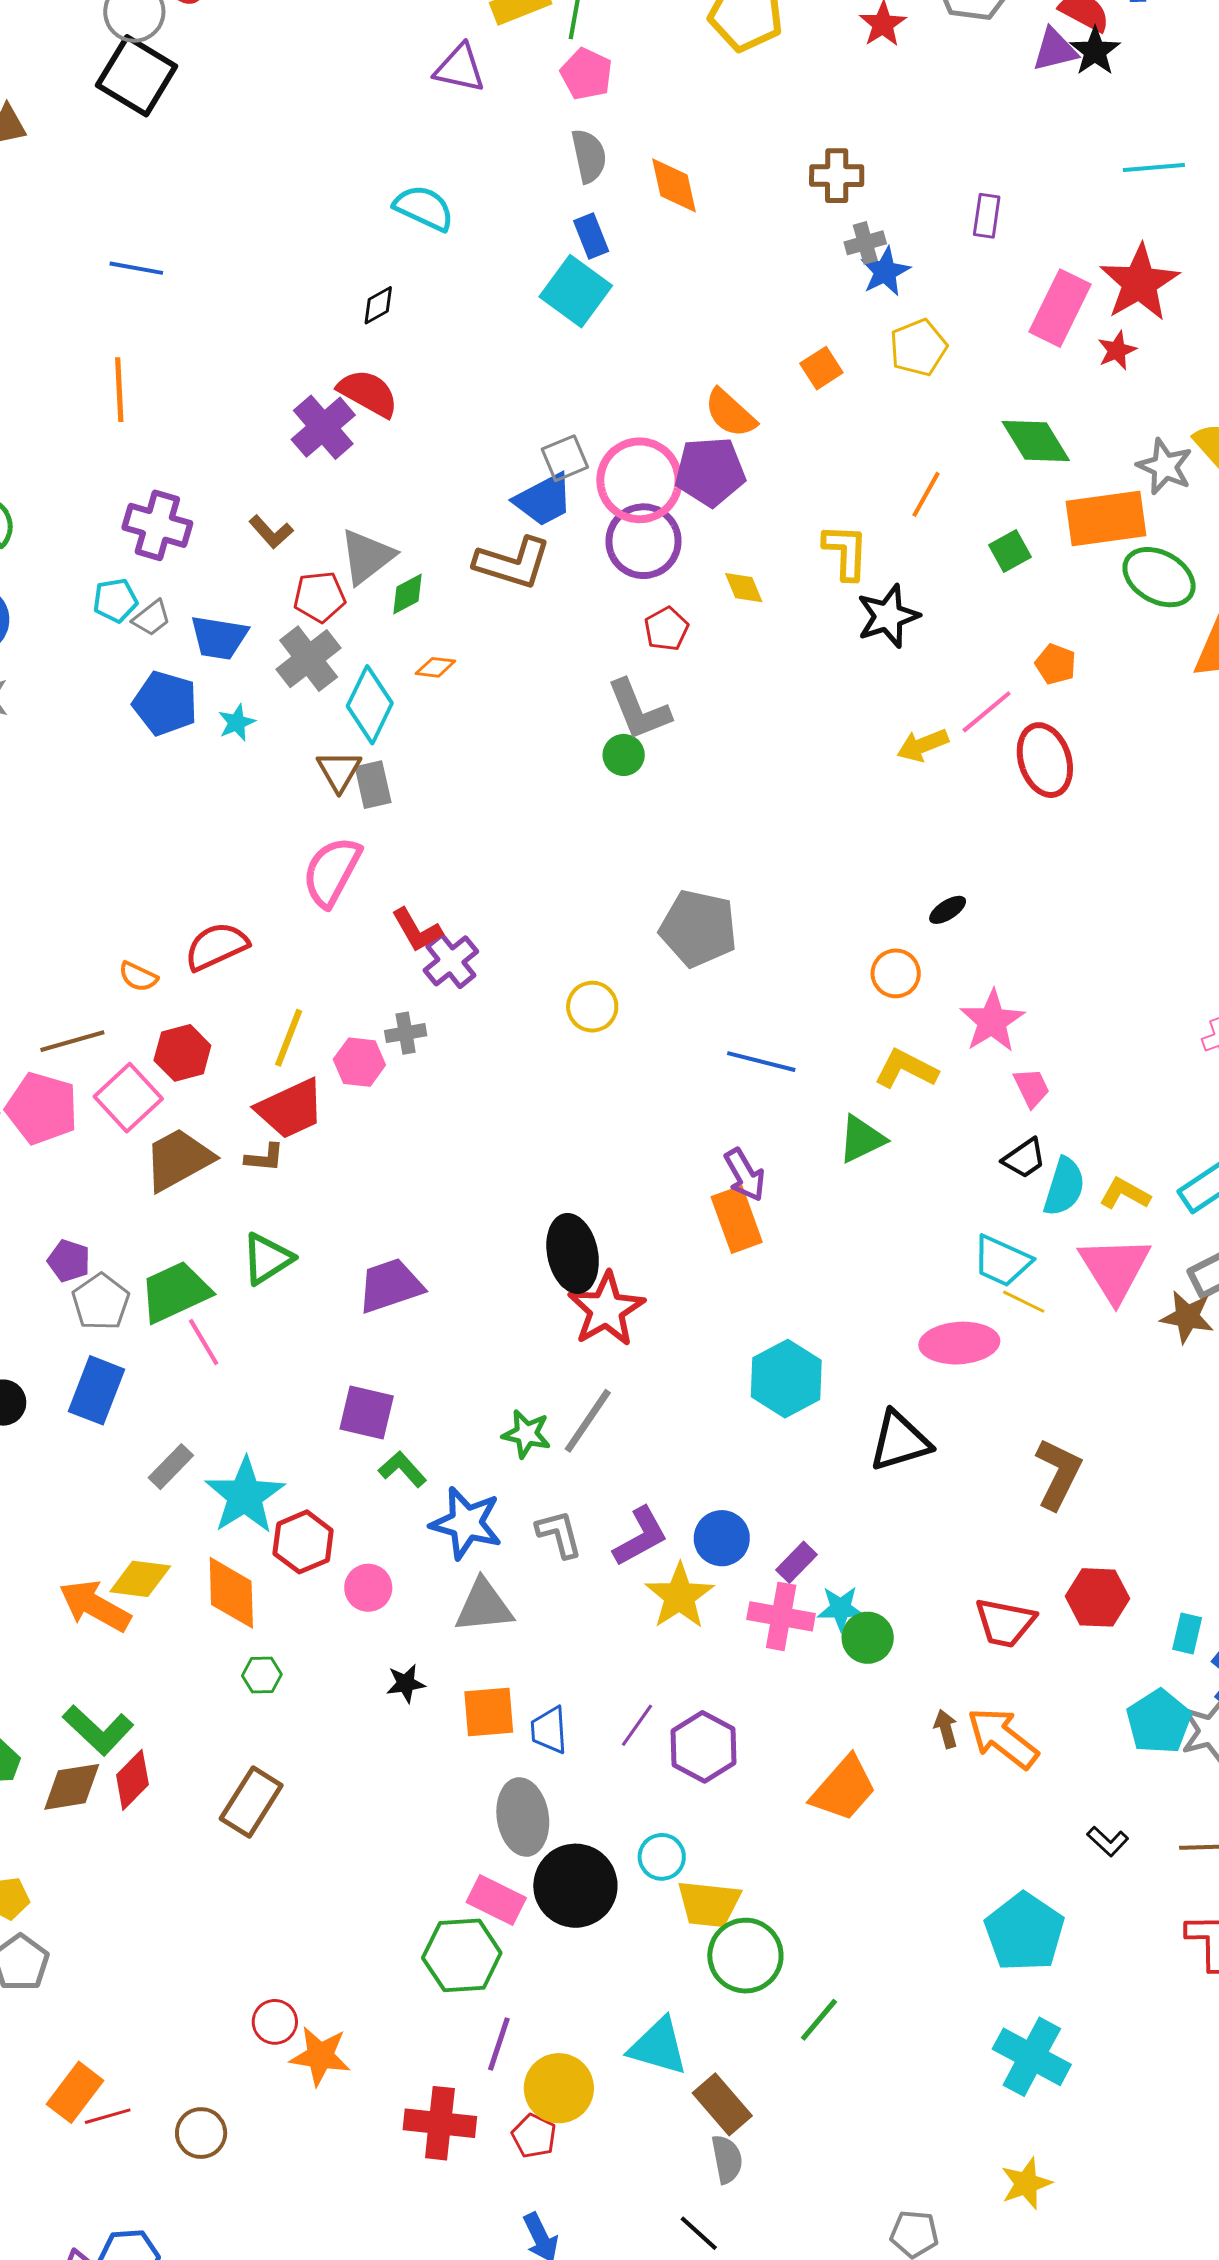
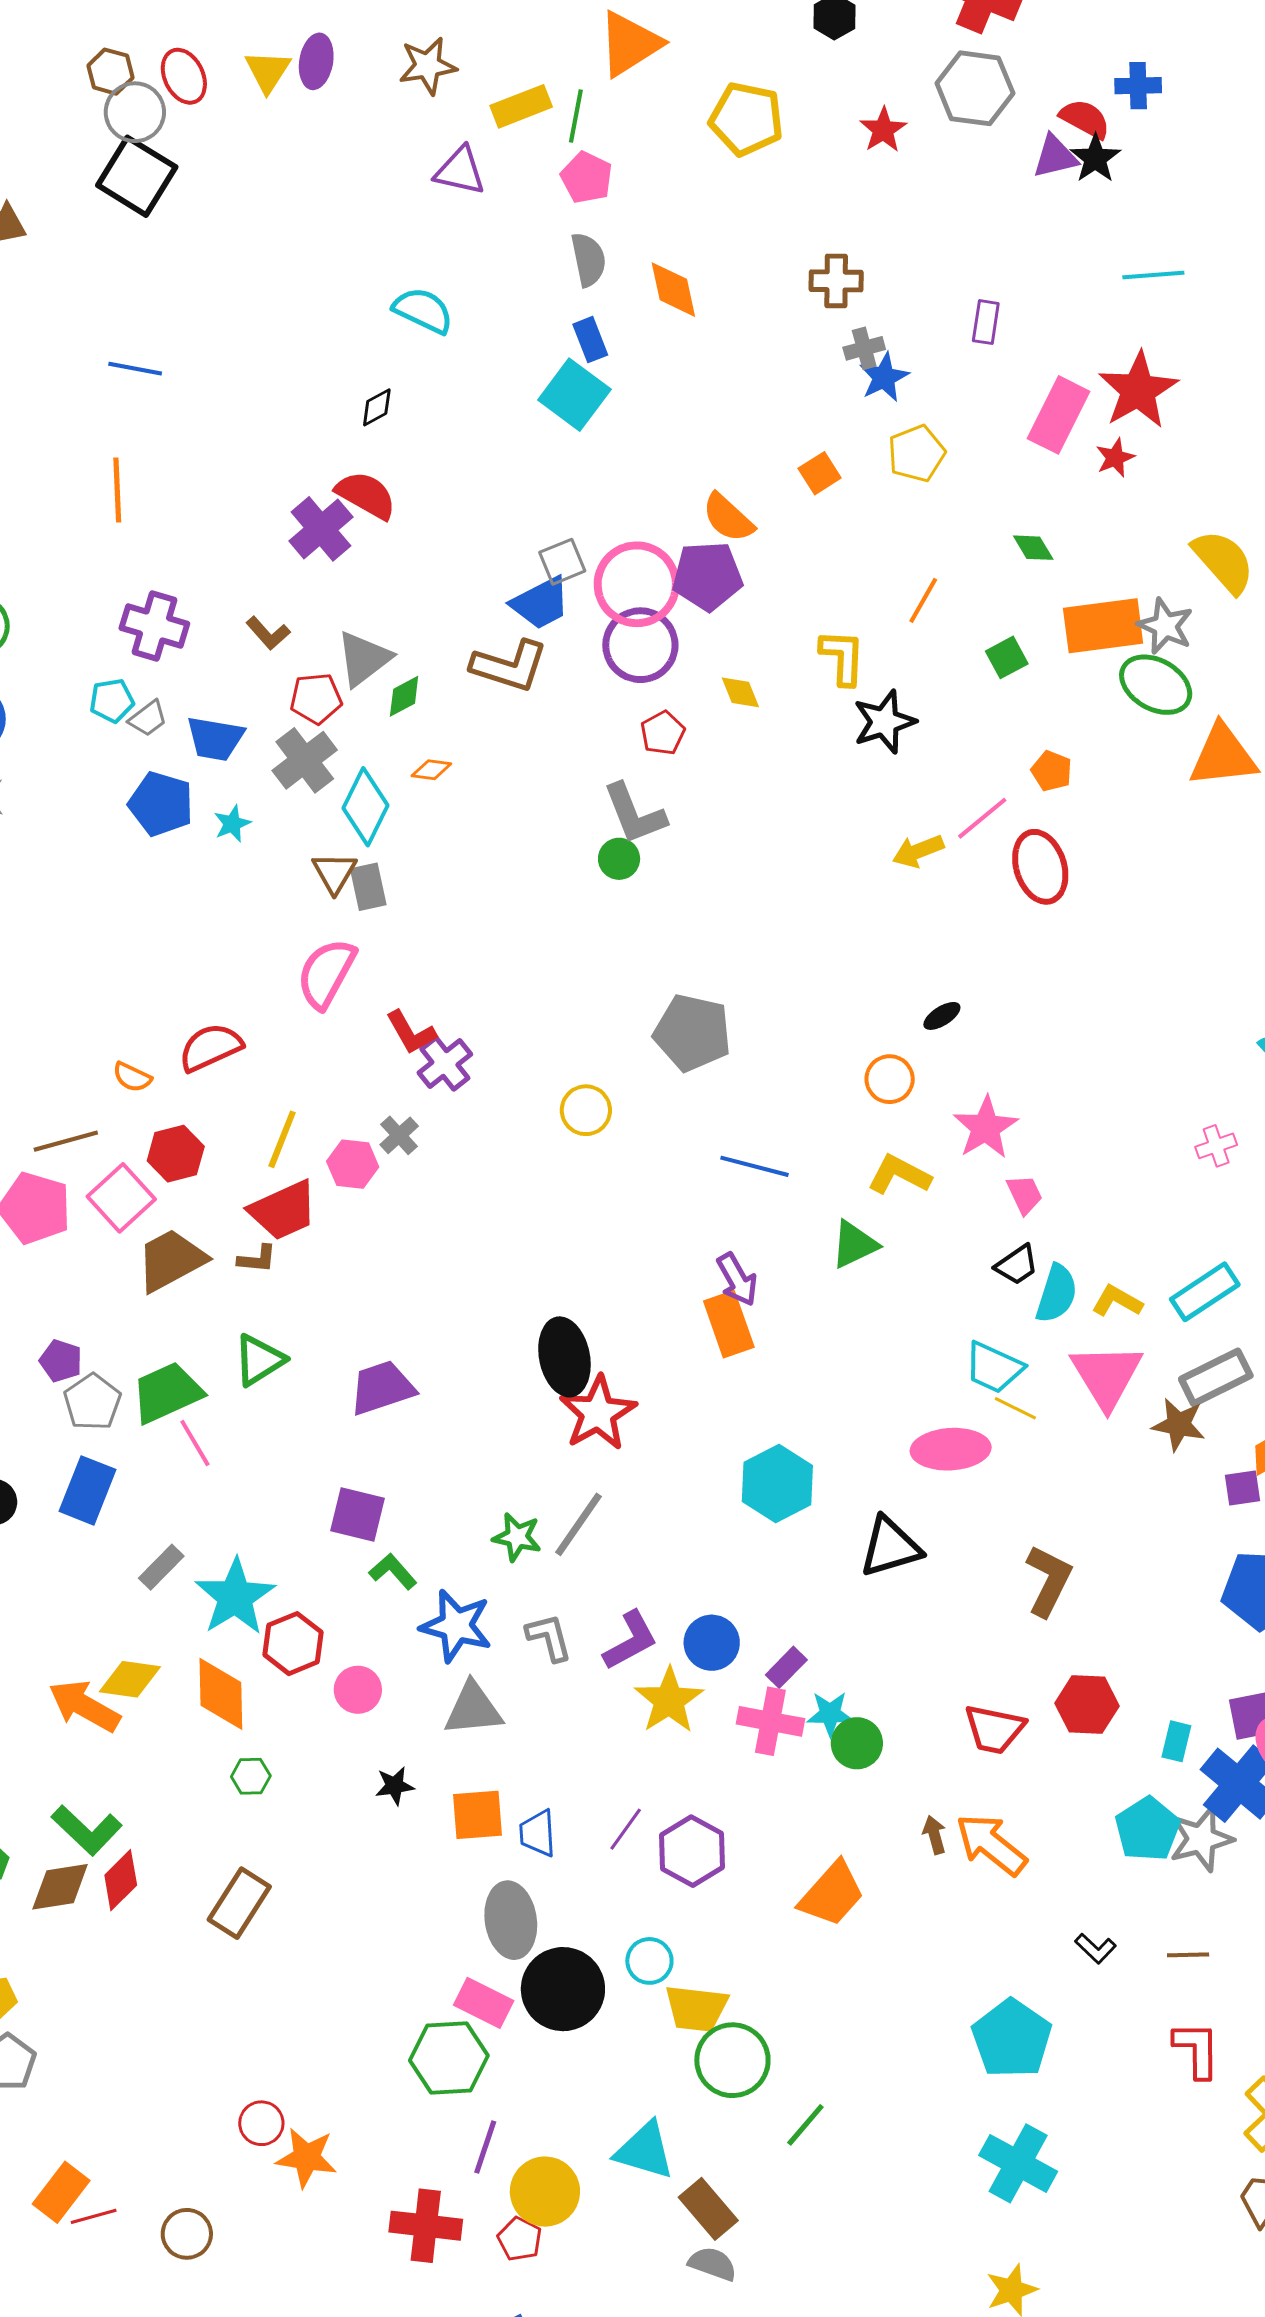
green diamond: (1036, 441) -> (1033, 548), size x0.6
gray star: (1165, 466) -> (1165, 626), moved
gray cross: (406, 1033) -> (399, 1135), turned -33
gray semicircle: (727, 2159) -> (713, 2264), turned -60

